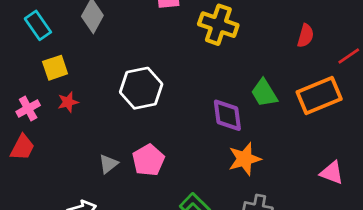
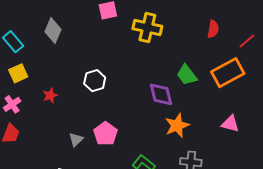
yellow square: (55, 68) -> (18, 73), moved
white hexagon: (141, 88) -> (95, 81), size x0.7
red star: (68, 102) -> (50, 95), moved
pink triangle: (332, 173) -> (230, 124), moved

